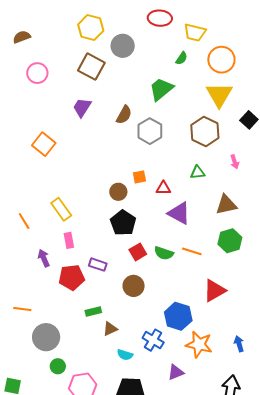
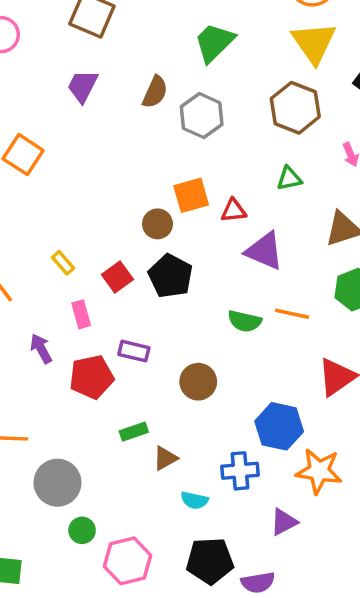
orange square: (139, 177) -> (191, 195), size x1.5
yellow rectangle: (61, 209) -> (63, 263), size x0.6
red square: (138, 252) -> (117, 277), moved
blue cross: (153, 340) -> (240, 471), turned -30

